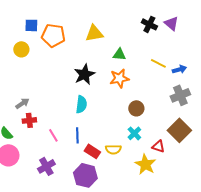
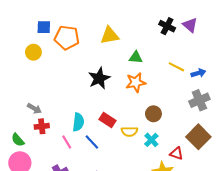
gray arrow: (22, 103) -> (34, 109), turned 64
cyan semicircle: (81, 104) -> (78, 122), moved
blue line: (77, 135) -> (92, 142), turned -42
yellow semicircle: (113, 149) -> (129, 132), moved
red rectangle: (92, 151) -> (108, 120), moved

